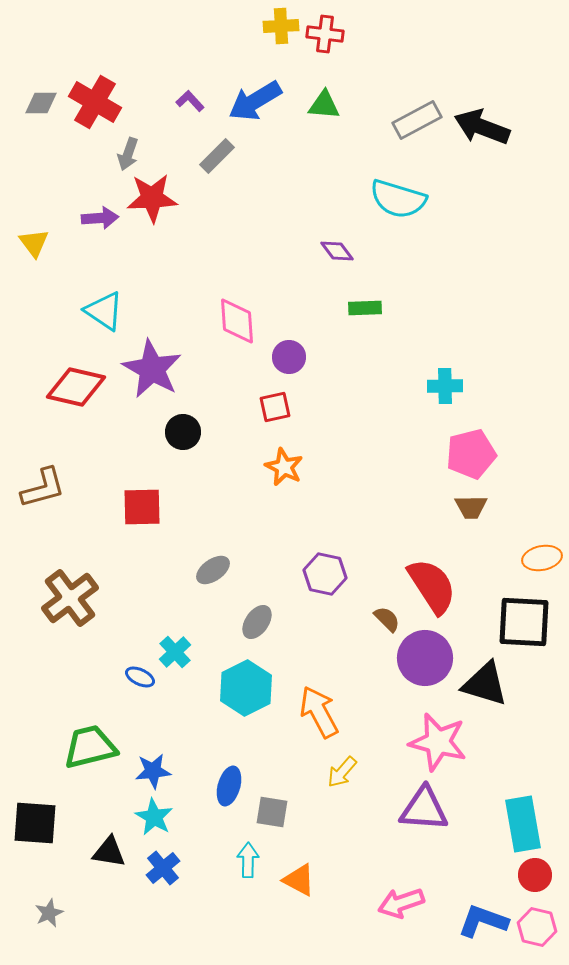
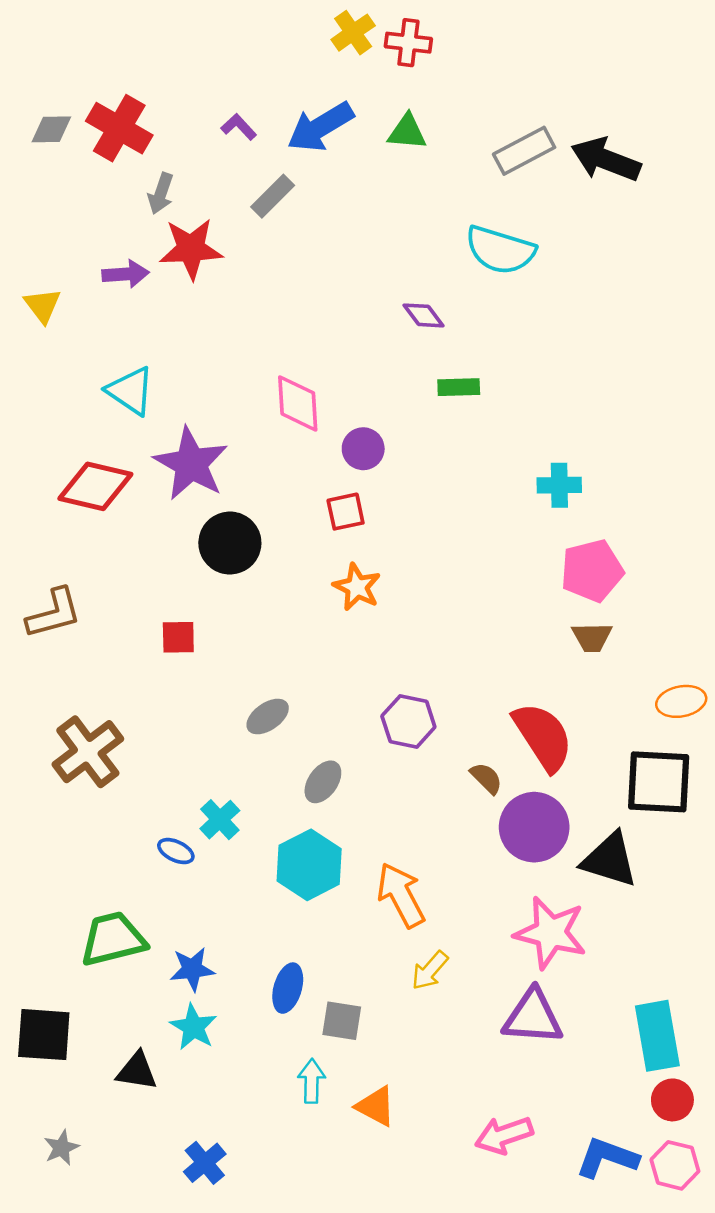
yellow cross: (281, 26) -> (353, 33), turned -32
black circle: (183, 432) -> (230, 543), size x1.4
red square: (142, 507) -> (178, 637), size x0.7
blue cross: (163, 868) -> (205, 1163), moved

